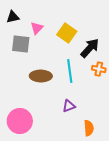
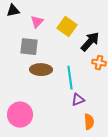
gray square: (21, 44) -> (29, 47), moved
cyan line: (70, 71) -> (70, 78), moved
purple triangle: (69, 106) -> (78, 100), moved

